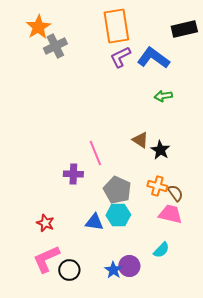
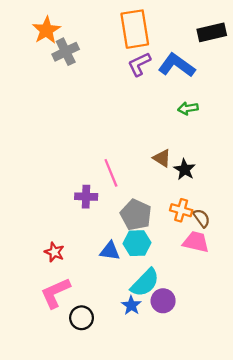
cyan semicircle: (161, 250) -> (145, 283), moved, size x1.6
purple circle: (129, 266) -> (163, 301), moved
black circle: (69, 270) -> (82, 318), moved

